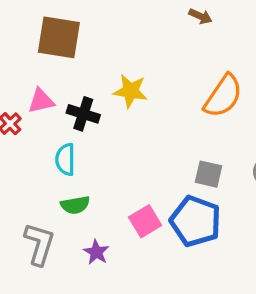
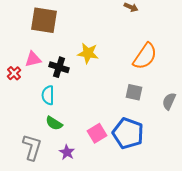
gray square: (209, 174) -> (134, 92), moved
green semicircle: (75, 205) -> (54, 123), turned 42

